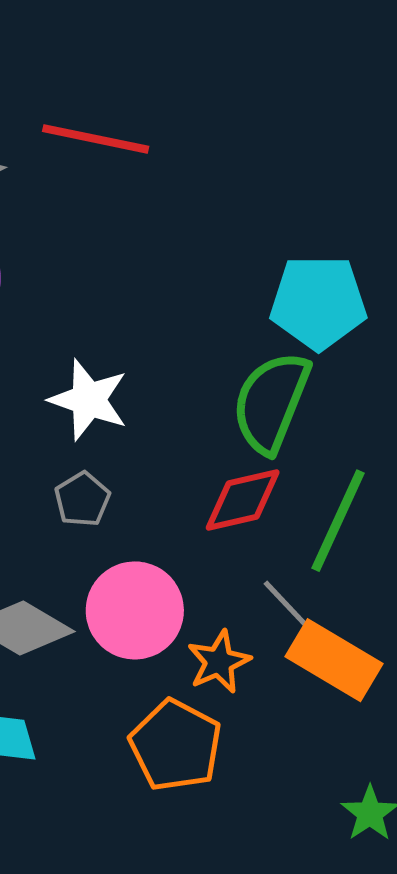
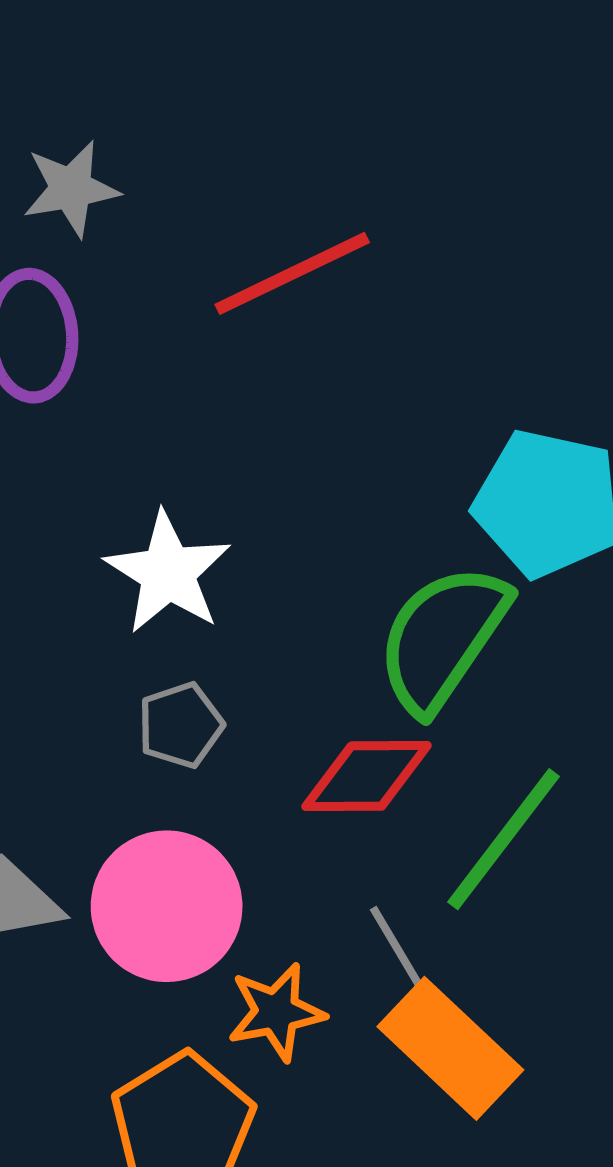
red line: (96, 139) -> (292, 273), moved, turned -50
gray pentagon: (82, 499) -> (181, 725), moved

